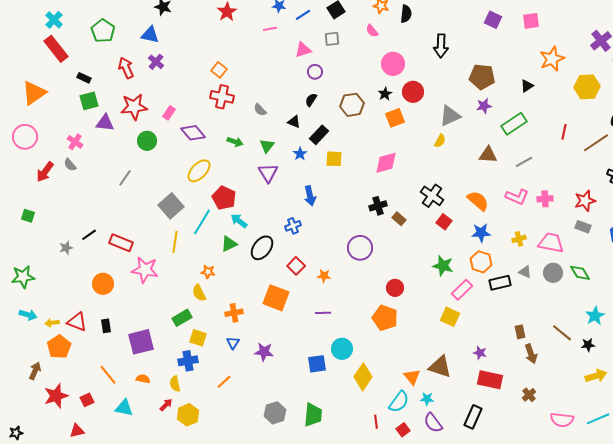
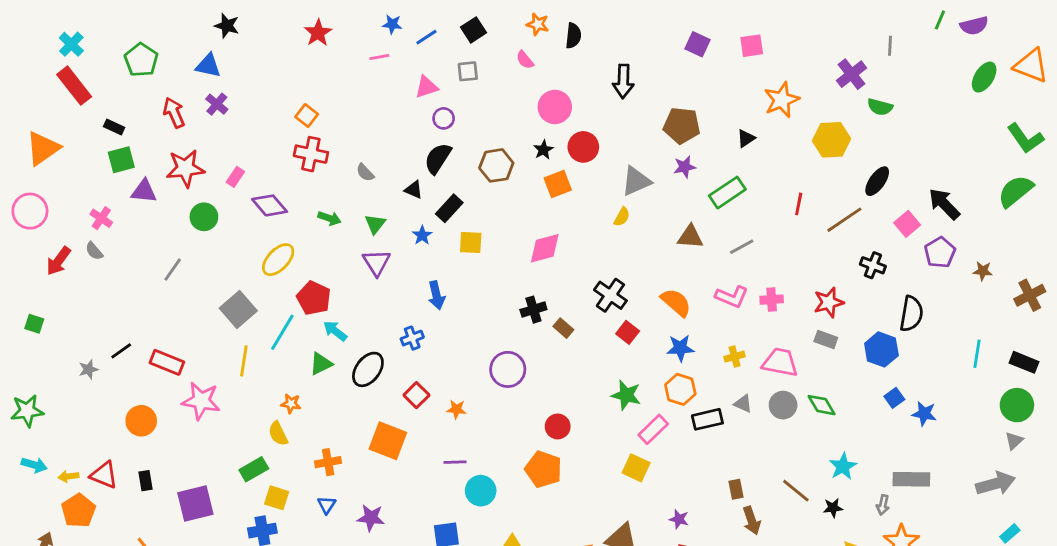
black semicircle: (311, 100) -> (438, 158), size x1.6
cyan circle: (342, 349) -> (481, 491), moved

